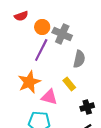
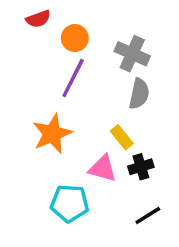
gray cross: (62, 34) -> (132, 54), moved
pink triangle: (49, 97) -> (103, 168), moved
black cross: (87, 107) -> (141, 167), moved

